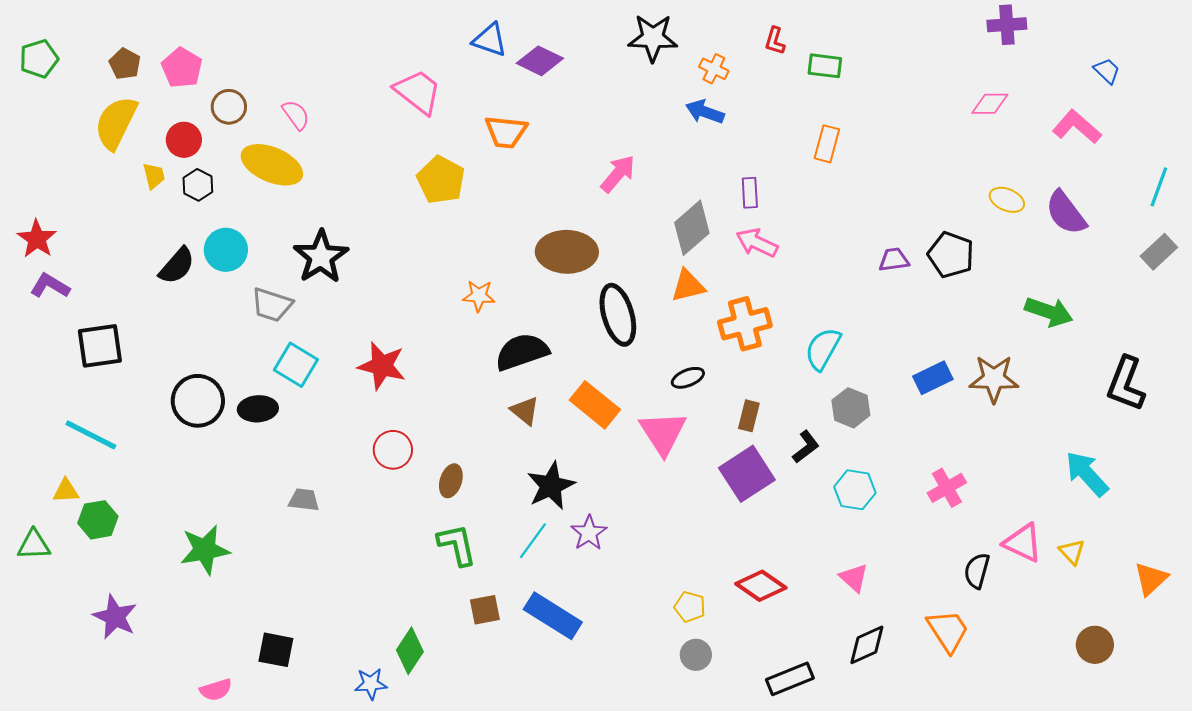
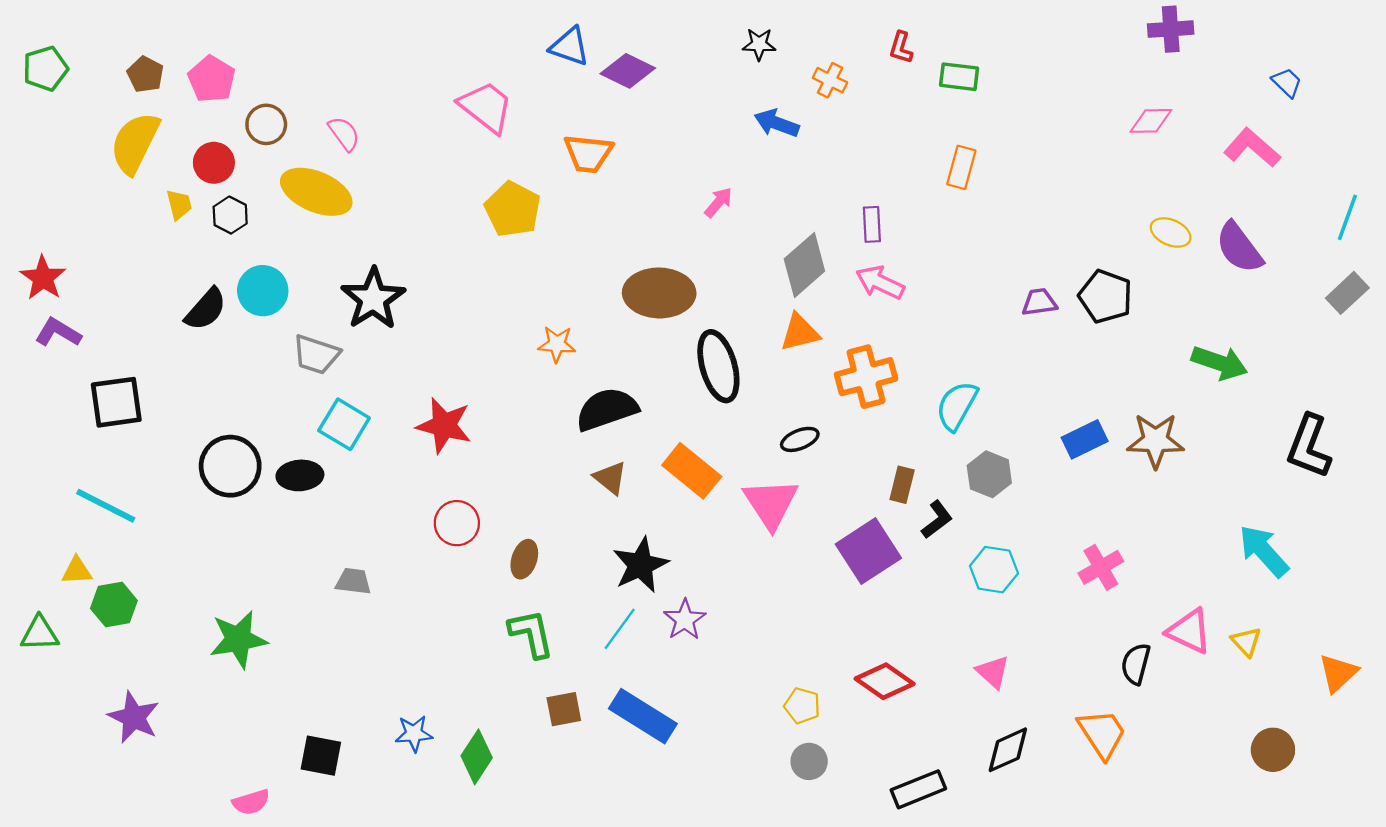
black star: (653, 38) -> (759, 44), size x0.6
blue arrow: (705, 112) -> (777, 123), moved
pink arrow: (618, 174) -> (718, 202), size x0.7
brown rectangle: (749, 416) -> (902, 485), moved
blue star: (371, 684) -> (414, 734), moved

